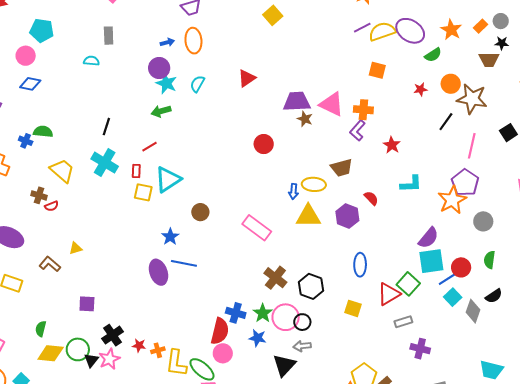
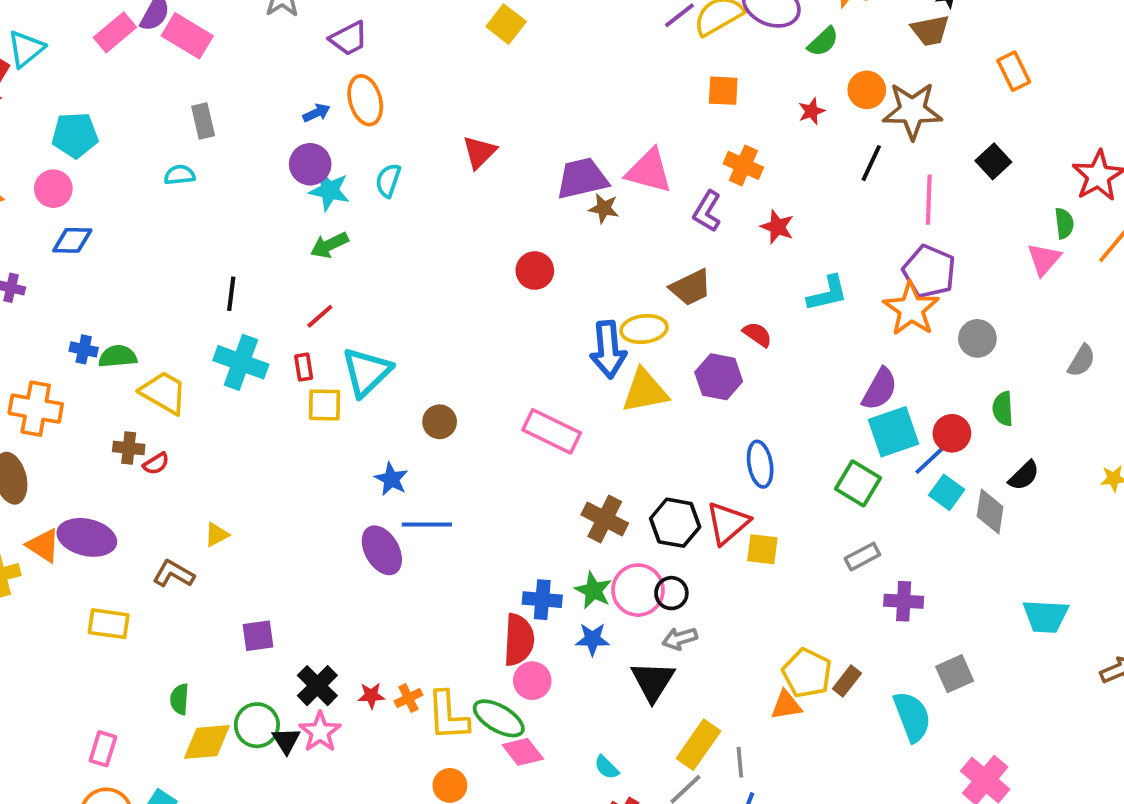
orange cross: (363, 110) -> (743, 165), moved, turned 30
green semicircle: (43, 132) -> (118, 356), moved
blue arrow: (293, 191) -> (608, 350), size x1.8
red triangle: (389, 294) -> (728, 523), moved

